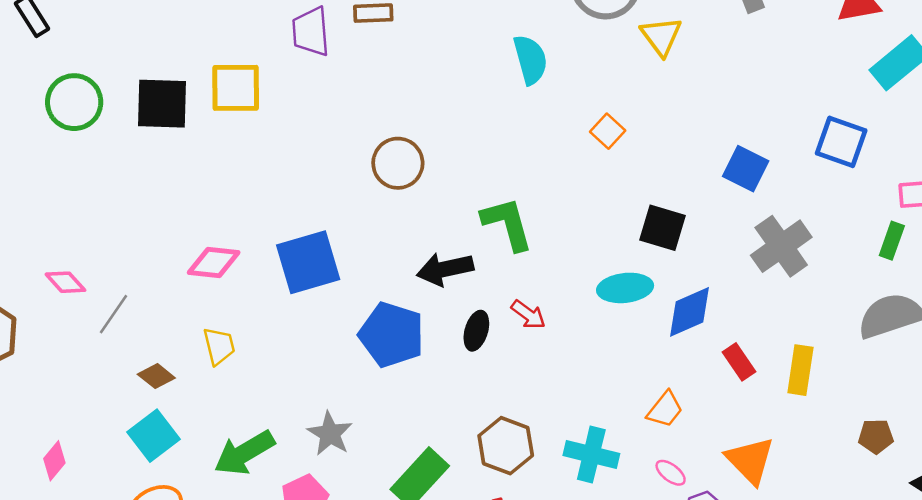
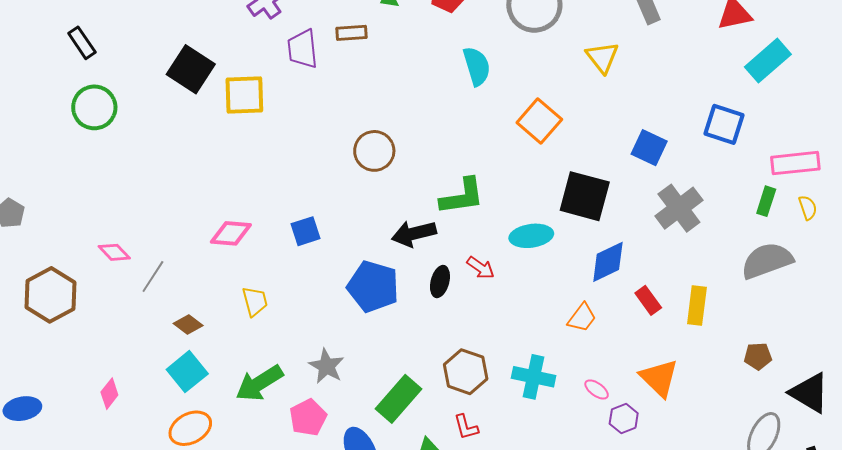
yellow triangle: (661, 36) -> (602, 57), moved
green circle: (74, 102) -> (94, 107), moved
black square: (162, 104) -> (191, 69), moved, turned 33
orange square: (608, 131) -> (539, 121), size x1.6
green L-shape: (507, 224) -> (462, 196), turned 99
black square: (662, 228) -> (585, 196), size x1.4
blue square: (308, 262) -> (306, 231), size x0.6
cyan ellipse: (625, 288) -> (531, 236), moved
yellow trapezoid: (219, 346) -> (255, 301), moved
orange trapezoid: (665, 409) -> (582, 318), moved

